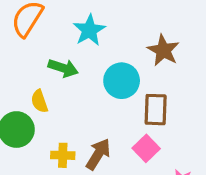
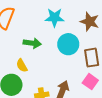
cyan star: (89, 30) -> (55, 18), moved, turned -30

